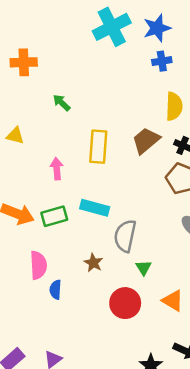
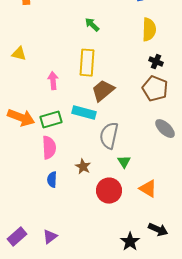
green arrow: (62, 103) -> (92, 25), moved
brown trapezoid: (146, 141) -> (103, 91), moved
brown star: (93, 263) -> (83, 167), moved
pink semicircle: (38, 265) -> (49, 148), moved

